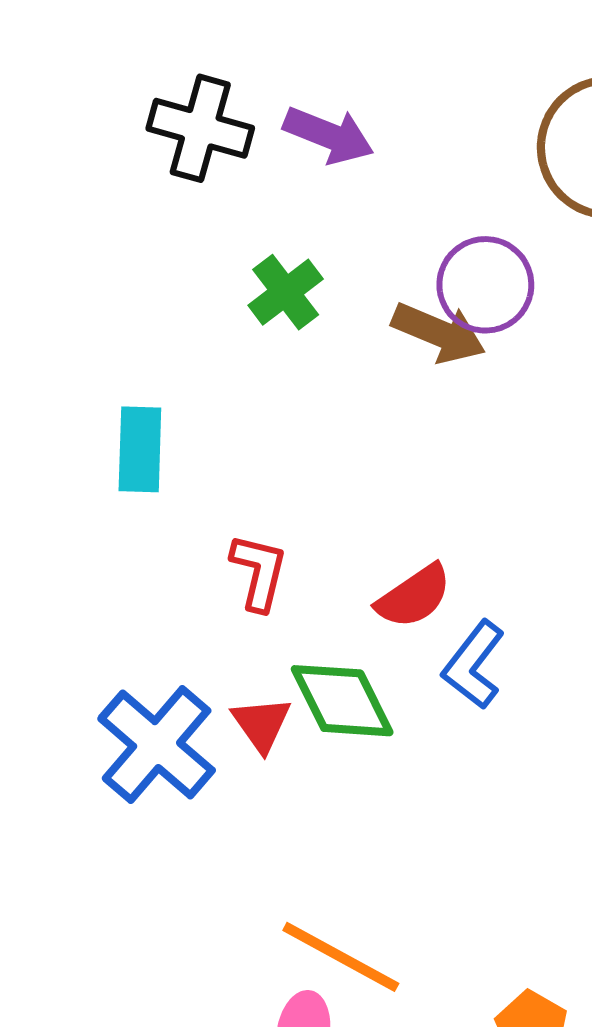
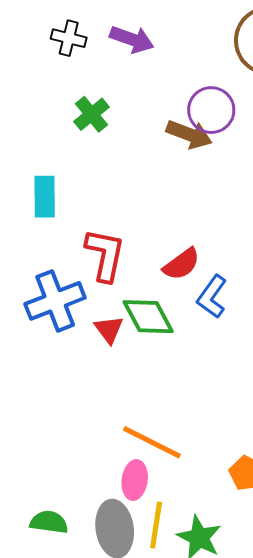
black cross: (200, 128) -> (69, 38), size x0.7
green cross: (286, 292) -> (92, 114), moved
red L-shape: (259, 572) -> (105, 255), size x1.4
blue cross: (157, 745) -> (55, 301), moved, turned 30

